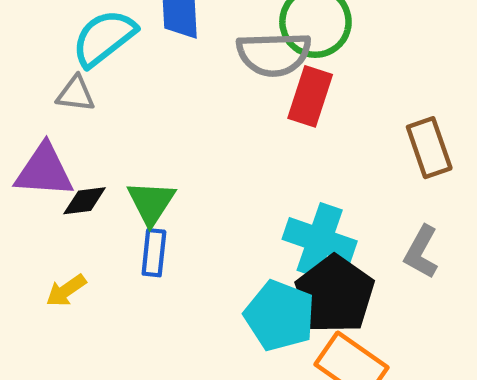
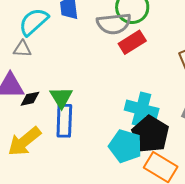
red rectangle: (310, 96) -> (132, 42), turned 44
blue rectangle: (154, 253) -> (64, 121), size x1.5
yellow arrow: (66, 291) -> (24, 141), size x1.8

